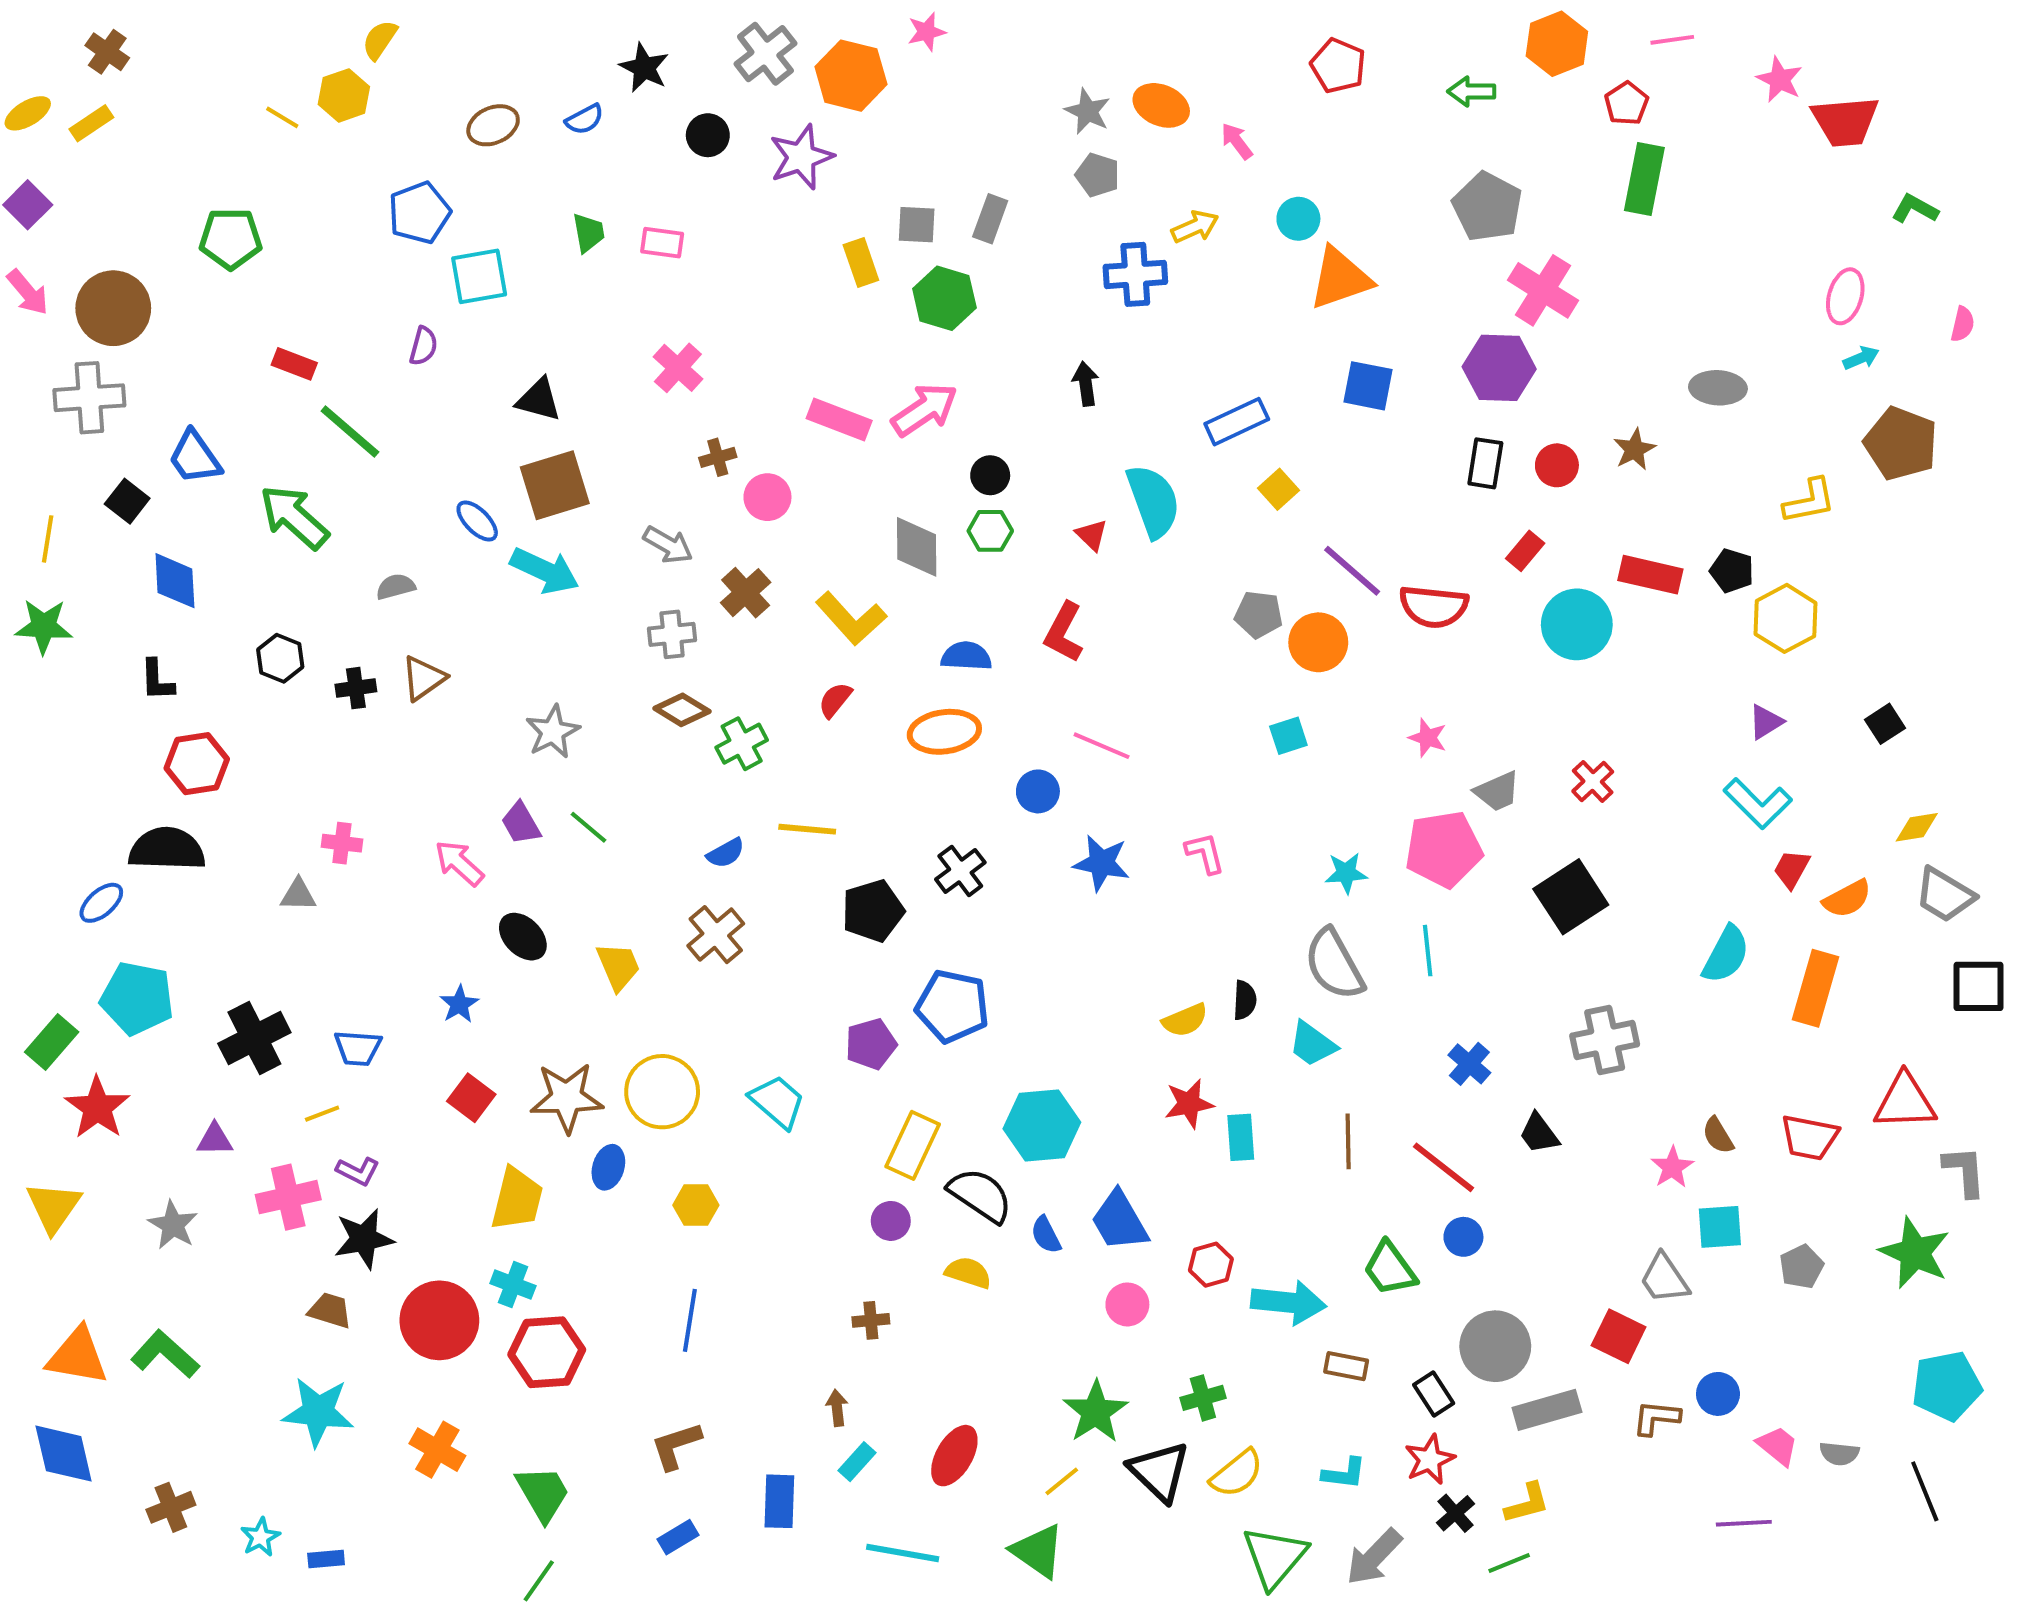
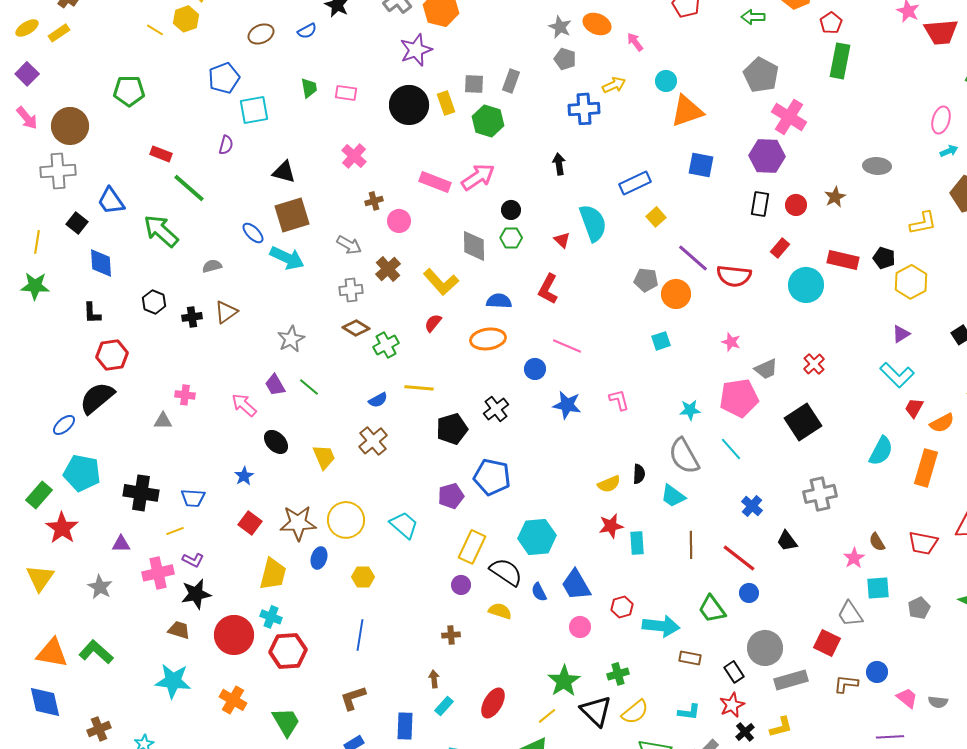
black circle: (708, 135) -> (409, 105), moved, size x1.8
black semicircle: (167, 849) -> (97, 398), turned -42
cyan line: (1428, 951) -> (731, 449), turned -35
black cross: (254, 1038) -> (141, 493), turned 36

